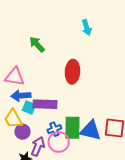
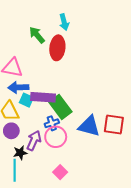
cyan arrow: (87, 27) -> (64, 22), moved
red ellipse: (72, 72) -> (57, 48), moved
green rectangle: (72, 128) -> (60, 107), moved, turned -40
purple circle: (23, 132) -> (11, 131), moved

